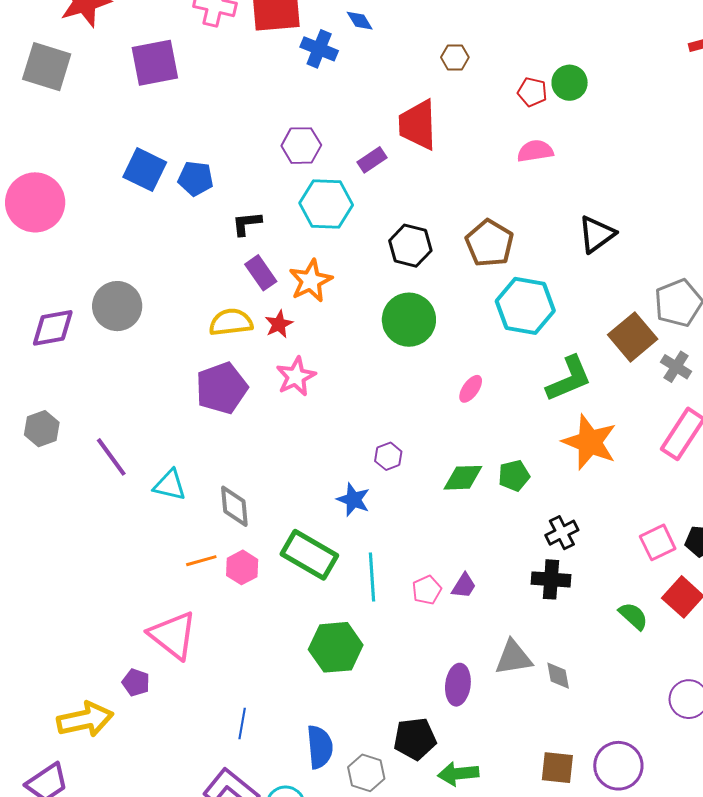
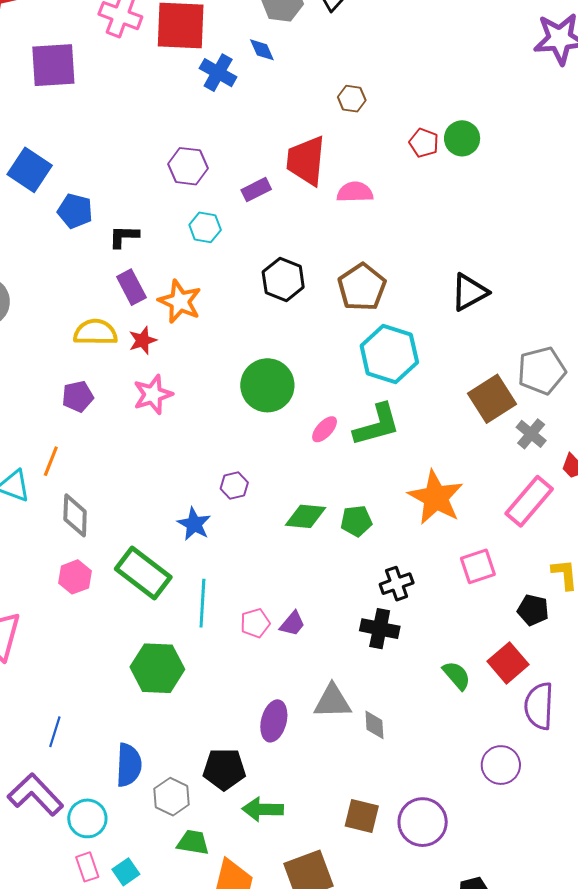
pink semicircle: (535, 151) -> (355, 192), moved
blue pentagon: (196, 179) -> (75, 211), moved
cyan hexagon: (326, 204) -> (205, 227), size x0.6
orange star: (311, 281) -> (180, 301), turned -30
green circle: (409, 320) -> (267, 385), moved
green L-shape: (569, 379) -> (377, 425), moved
purple pentagon: (222, 388) -> (78, 396), size x0.6
pink square: (658, 542) -> (478, 566), moved
orange line: (201, 561) -> (51, 461), moved, turned -60

